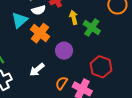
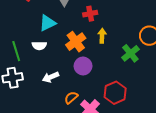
white semicircle: (39, 10) -> (39, 46), moved
green cross: (92, 28) -> (130, 53), moved
orange cross: (40, 33) -> (76, 42), moved

